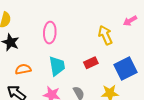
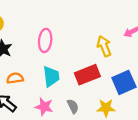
red rectangle: (91, 63) -> (87, 75), size x1.6

